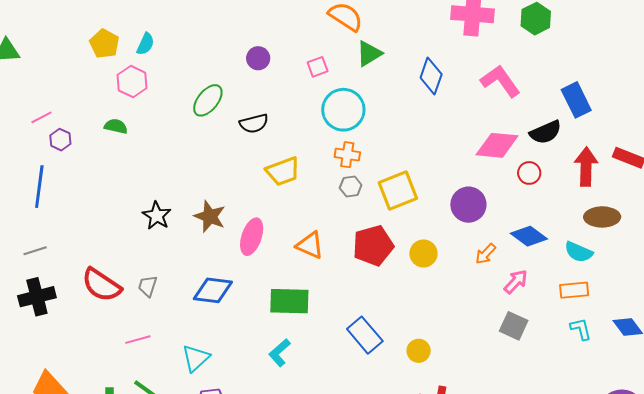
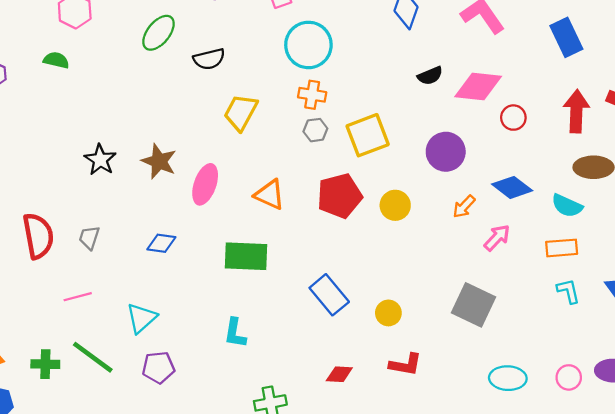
black semicircle: (546, 132) -> (430, 76), moved, size x0.7
yellow trapezoid: (283, 171) -> (241, 112), turned 138
red semicircle: (102, 285) -> (38, 236), turned -135
blue diamond: (213, 290) -> (161, 243), size x0.7
gray square: (514, 326) -> (474, 305), moved, size x1.4
cyan L-shape: (280, 353) -> (235, 333), moved, turned -40

